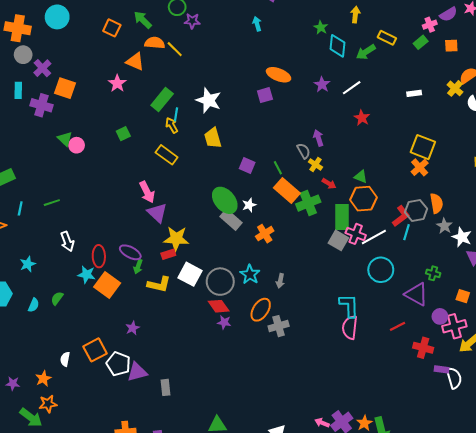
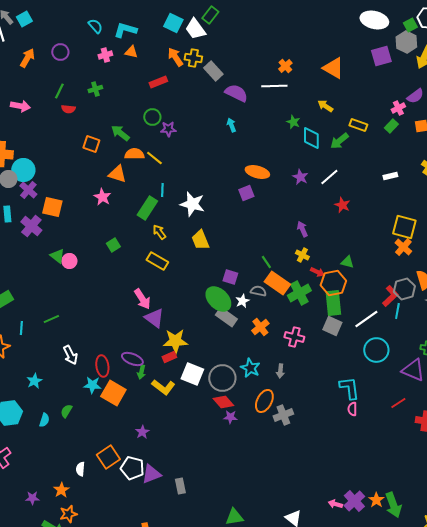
yellow arrow: (355, 15) -> (325, 106), turned -56
cyan circle: (57, 17) -> (23, 170), moved
purple cross: (42, 105) -> (31, 226), turned 30
cyan line: (176, 114) -> (162, 190), moved
gray semicircle: (303, 151) -> (258, 291), moved, turned -42
purple square: (247, 165) -> (230, 277), moved
orange hexagon: (364, 199) -> (333, 283), moved
pink cross: (356, 234) -> (294, 337), moved
yellow L-shape: (159, 284) -> (163, 387), turned 30
pink semicircle: (350, 327) -> (352, 409), size x0.6

